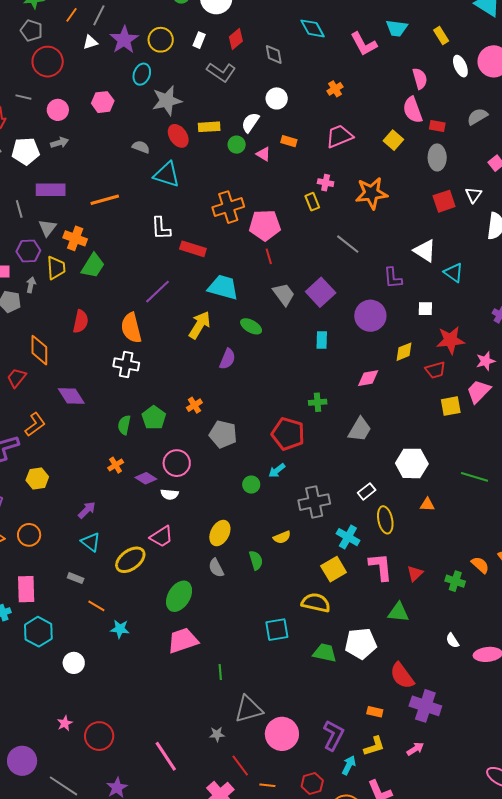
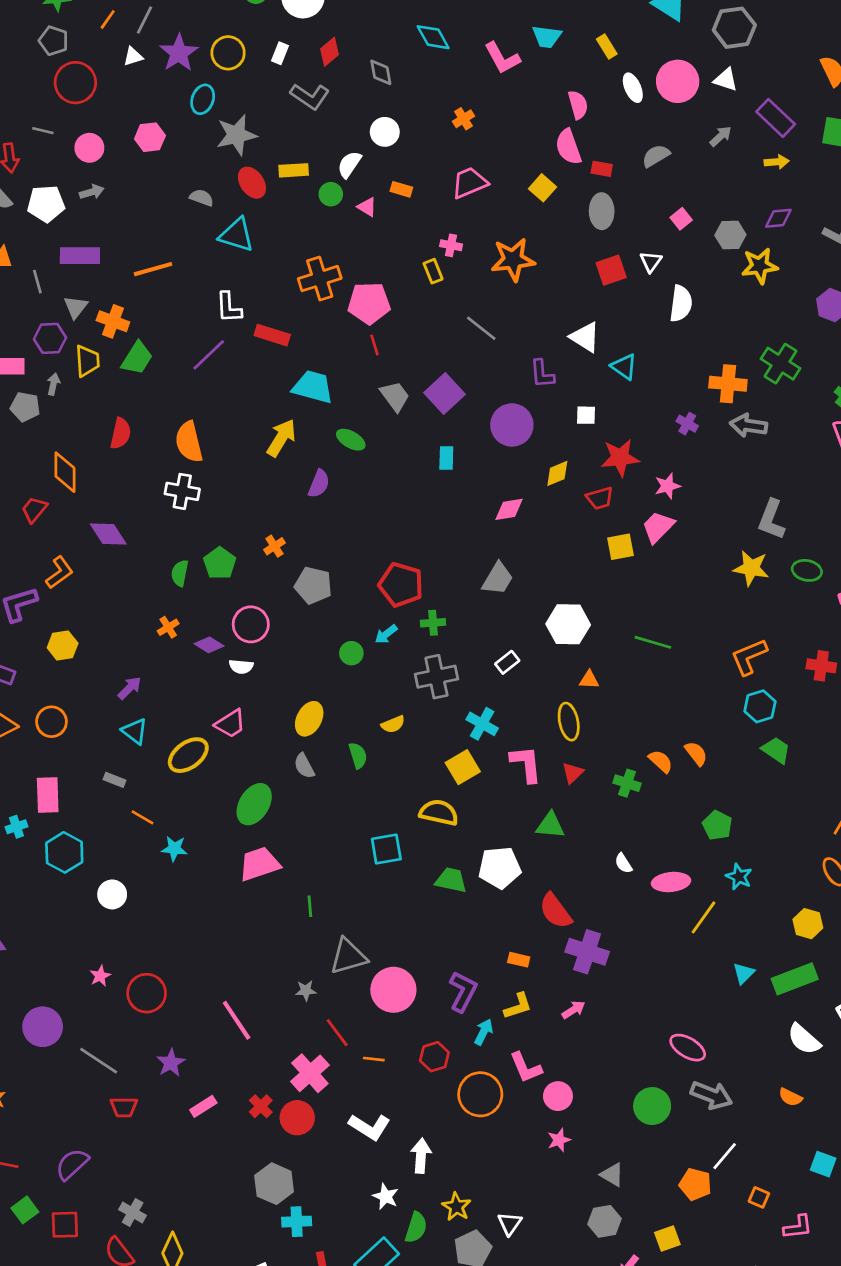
purple line: (157, 292) -> (209, 355), moved
green cross: (318, 402) -> (433, 623), moved
yellow ellipse: (385, 520) -> (569, 722), moved

